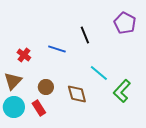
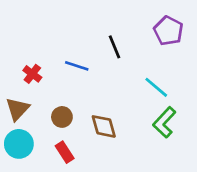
cyan line: (99, 73) -> (156, 87), moved
red rectangle: (39, 108) -> (65, 152), moved

